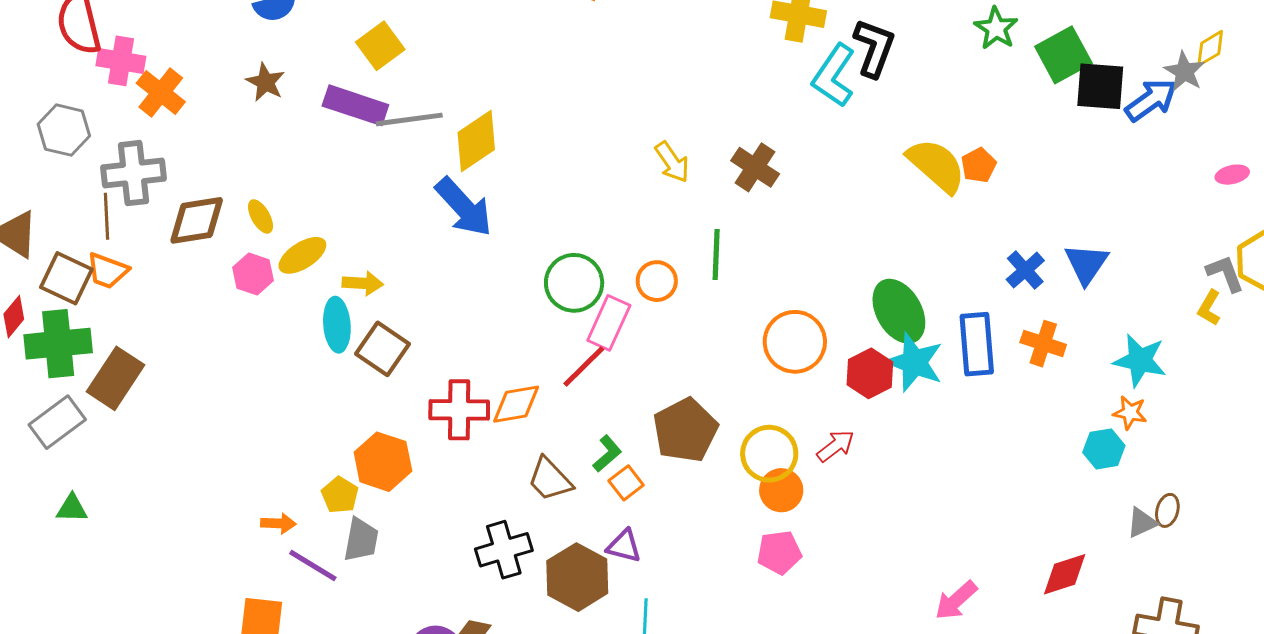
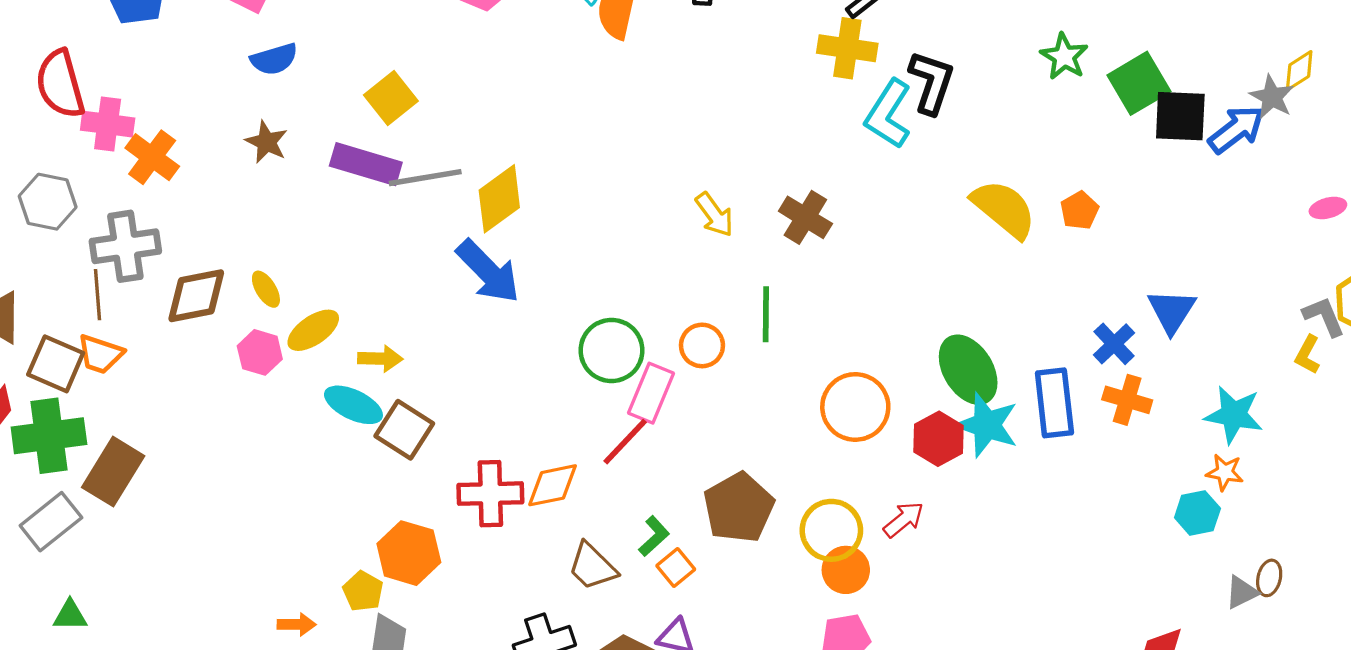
orange pentagon: (979, 165) -> (1080, 210), moved
blue cross: (1025, 270) -> (1114, 344), moved
cyan ellipse: (337, 325) -> (353, 405), turned -58

